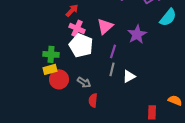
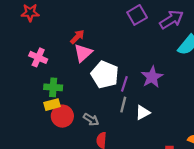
pink triangle: (105, 26) -> (83, 53), moved
pink cross: (77, 28) -> (38, 57), moved
purple star: (137, 34) -> (152, 77), moved
white pentagon: (81, 45) -> (105, 75), moved

